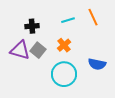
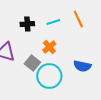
black cross: (32, 26) -> (27, 24), moved
gray square: (38, 50) -> (32, 63), moved

